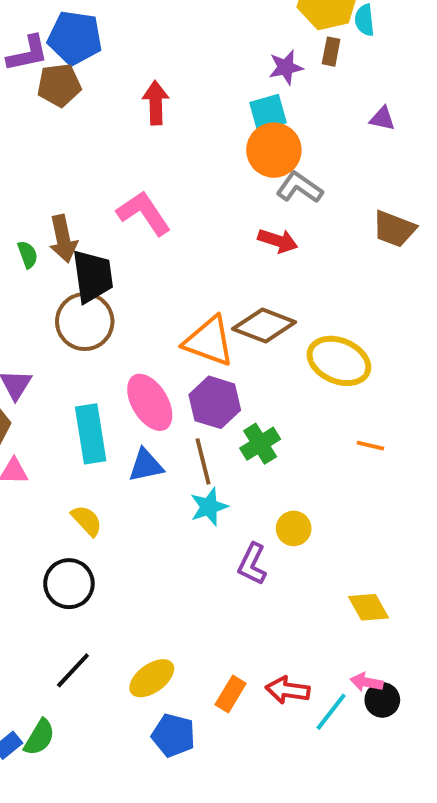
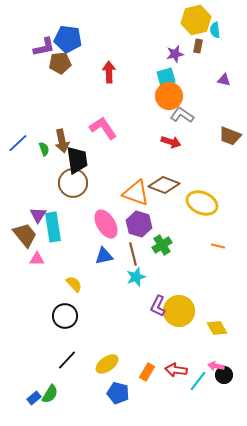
cyan rectangle: (91, 434) -> (53, 227), moved
yellow circle: (294, 528) -> (179, 311), moved, size x1.8

